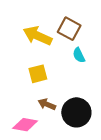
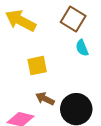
yellow arrow: (38, 36) -> (21, 21), moved

